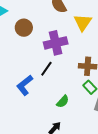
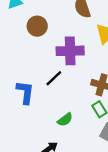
blue L-shape: (25, 85) -> (25, 92), turned 125

